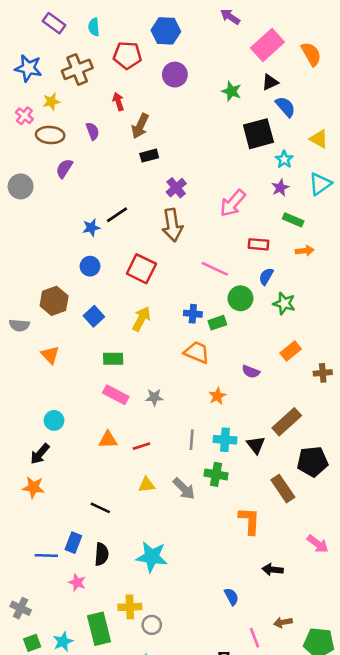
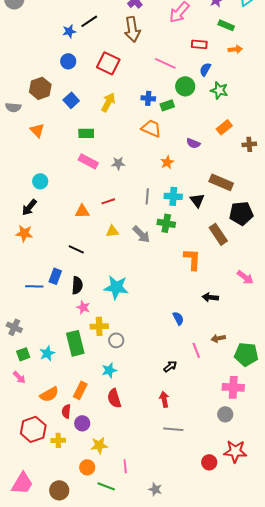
brown rectangle: (287, 422) -> (221, 182), turned 65
orange triangle: (108, 440) -> (82, 211), moved
pink star: (77, 582) -> (83, 307), moved

